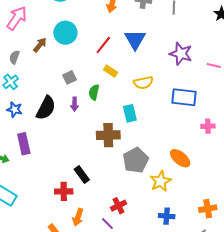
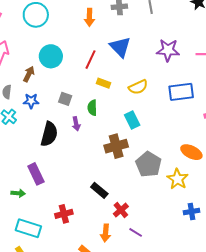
gray square: (69, 77) -> (65, 99), turned -32
blue star: (15, 109) -> (31, 101), moved
red cross: (64, 191) -> (64, 214), moved
red cross: (118, 206) -> (121, 210), moved

